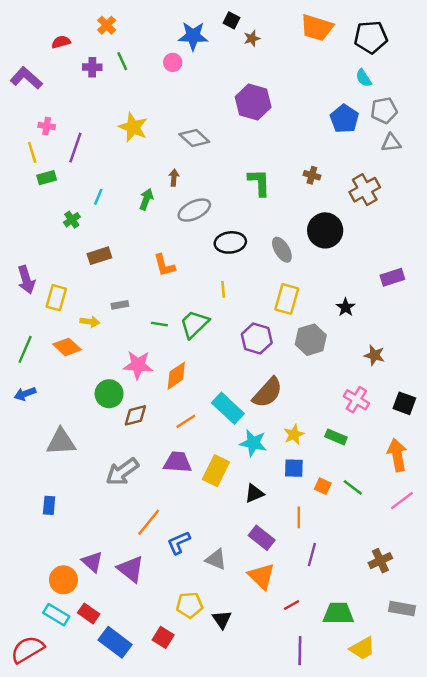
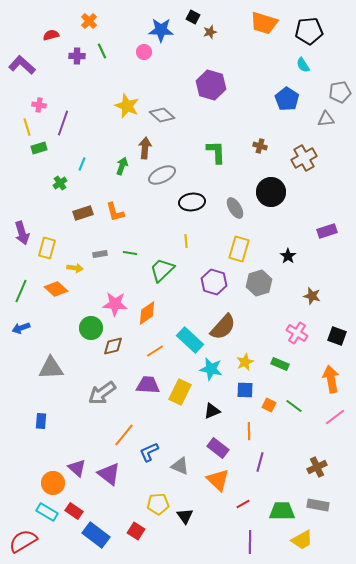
gray pentagon: (384, 110) -> (340, 92), moved
yellow star: (133, 127) -> (127, 106), moved
brown arrow: (174, 178) -> (145, 148), size x1.5
orange L-shape: (164, 265) -> (115, 212), moved
green line: (159, 324) -> (130, 253), moved
gray rectangle: (402, 609) -> (318, 505), moved

